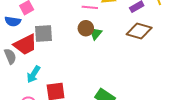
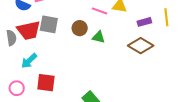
brown circle: (86, 28) -> (80, 28), moved
green triangle: (96, 33) -> (98, 37), turned 48

